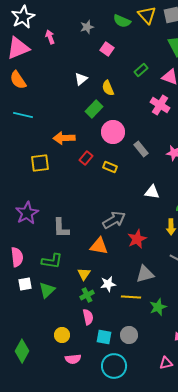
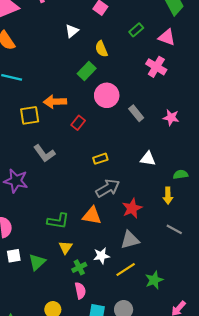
white triangle: (81, 79) -> (72, 31), moved
yellow square: (40, 163) -> (30, 115), moved
yellow rectangle: (110, 167) -> (100, 159), moved, turned -40
purple star: (27, 213) -> (16, 181), turned -30
gray L-shape: (61, 228) -> (44, 153), moved, turned -35
green L-shape: (52, 261) -> (58, 221), moved
yellow triangle: (84, 274) -> (66, 247), moved
gray triangle: (145, 274) -> (130, 240), moved
yellow line: (131, 297) -> (126, 269), turned -36

